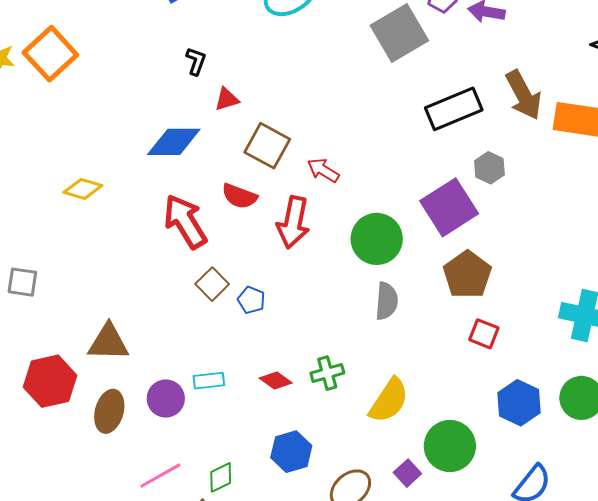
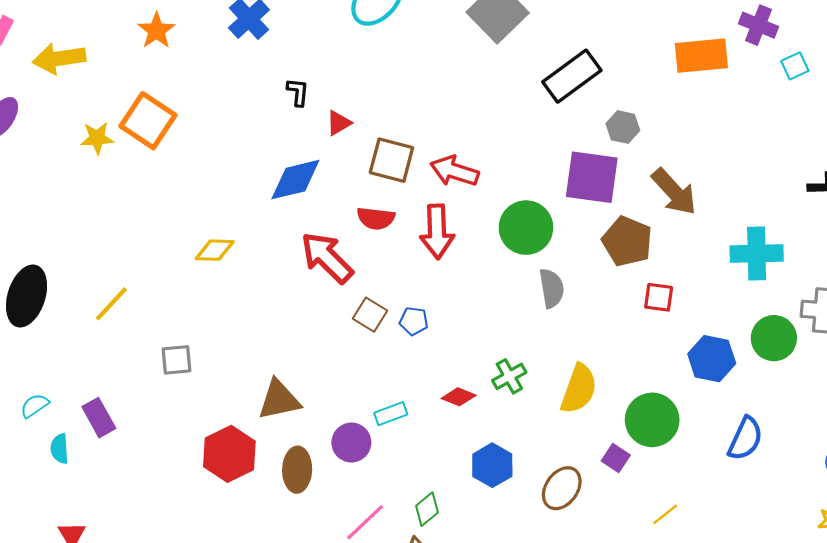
brown arrow: (524, 95) -> (674, 192), moved
red arrow: (323, 170) -> (454, 171), size x1.4
purple square: (449, 207) -> (592, 177), turned -36

